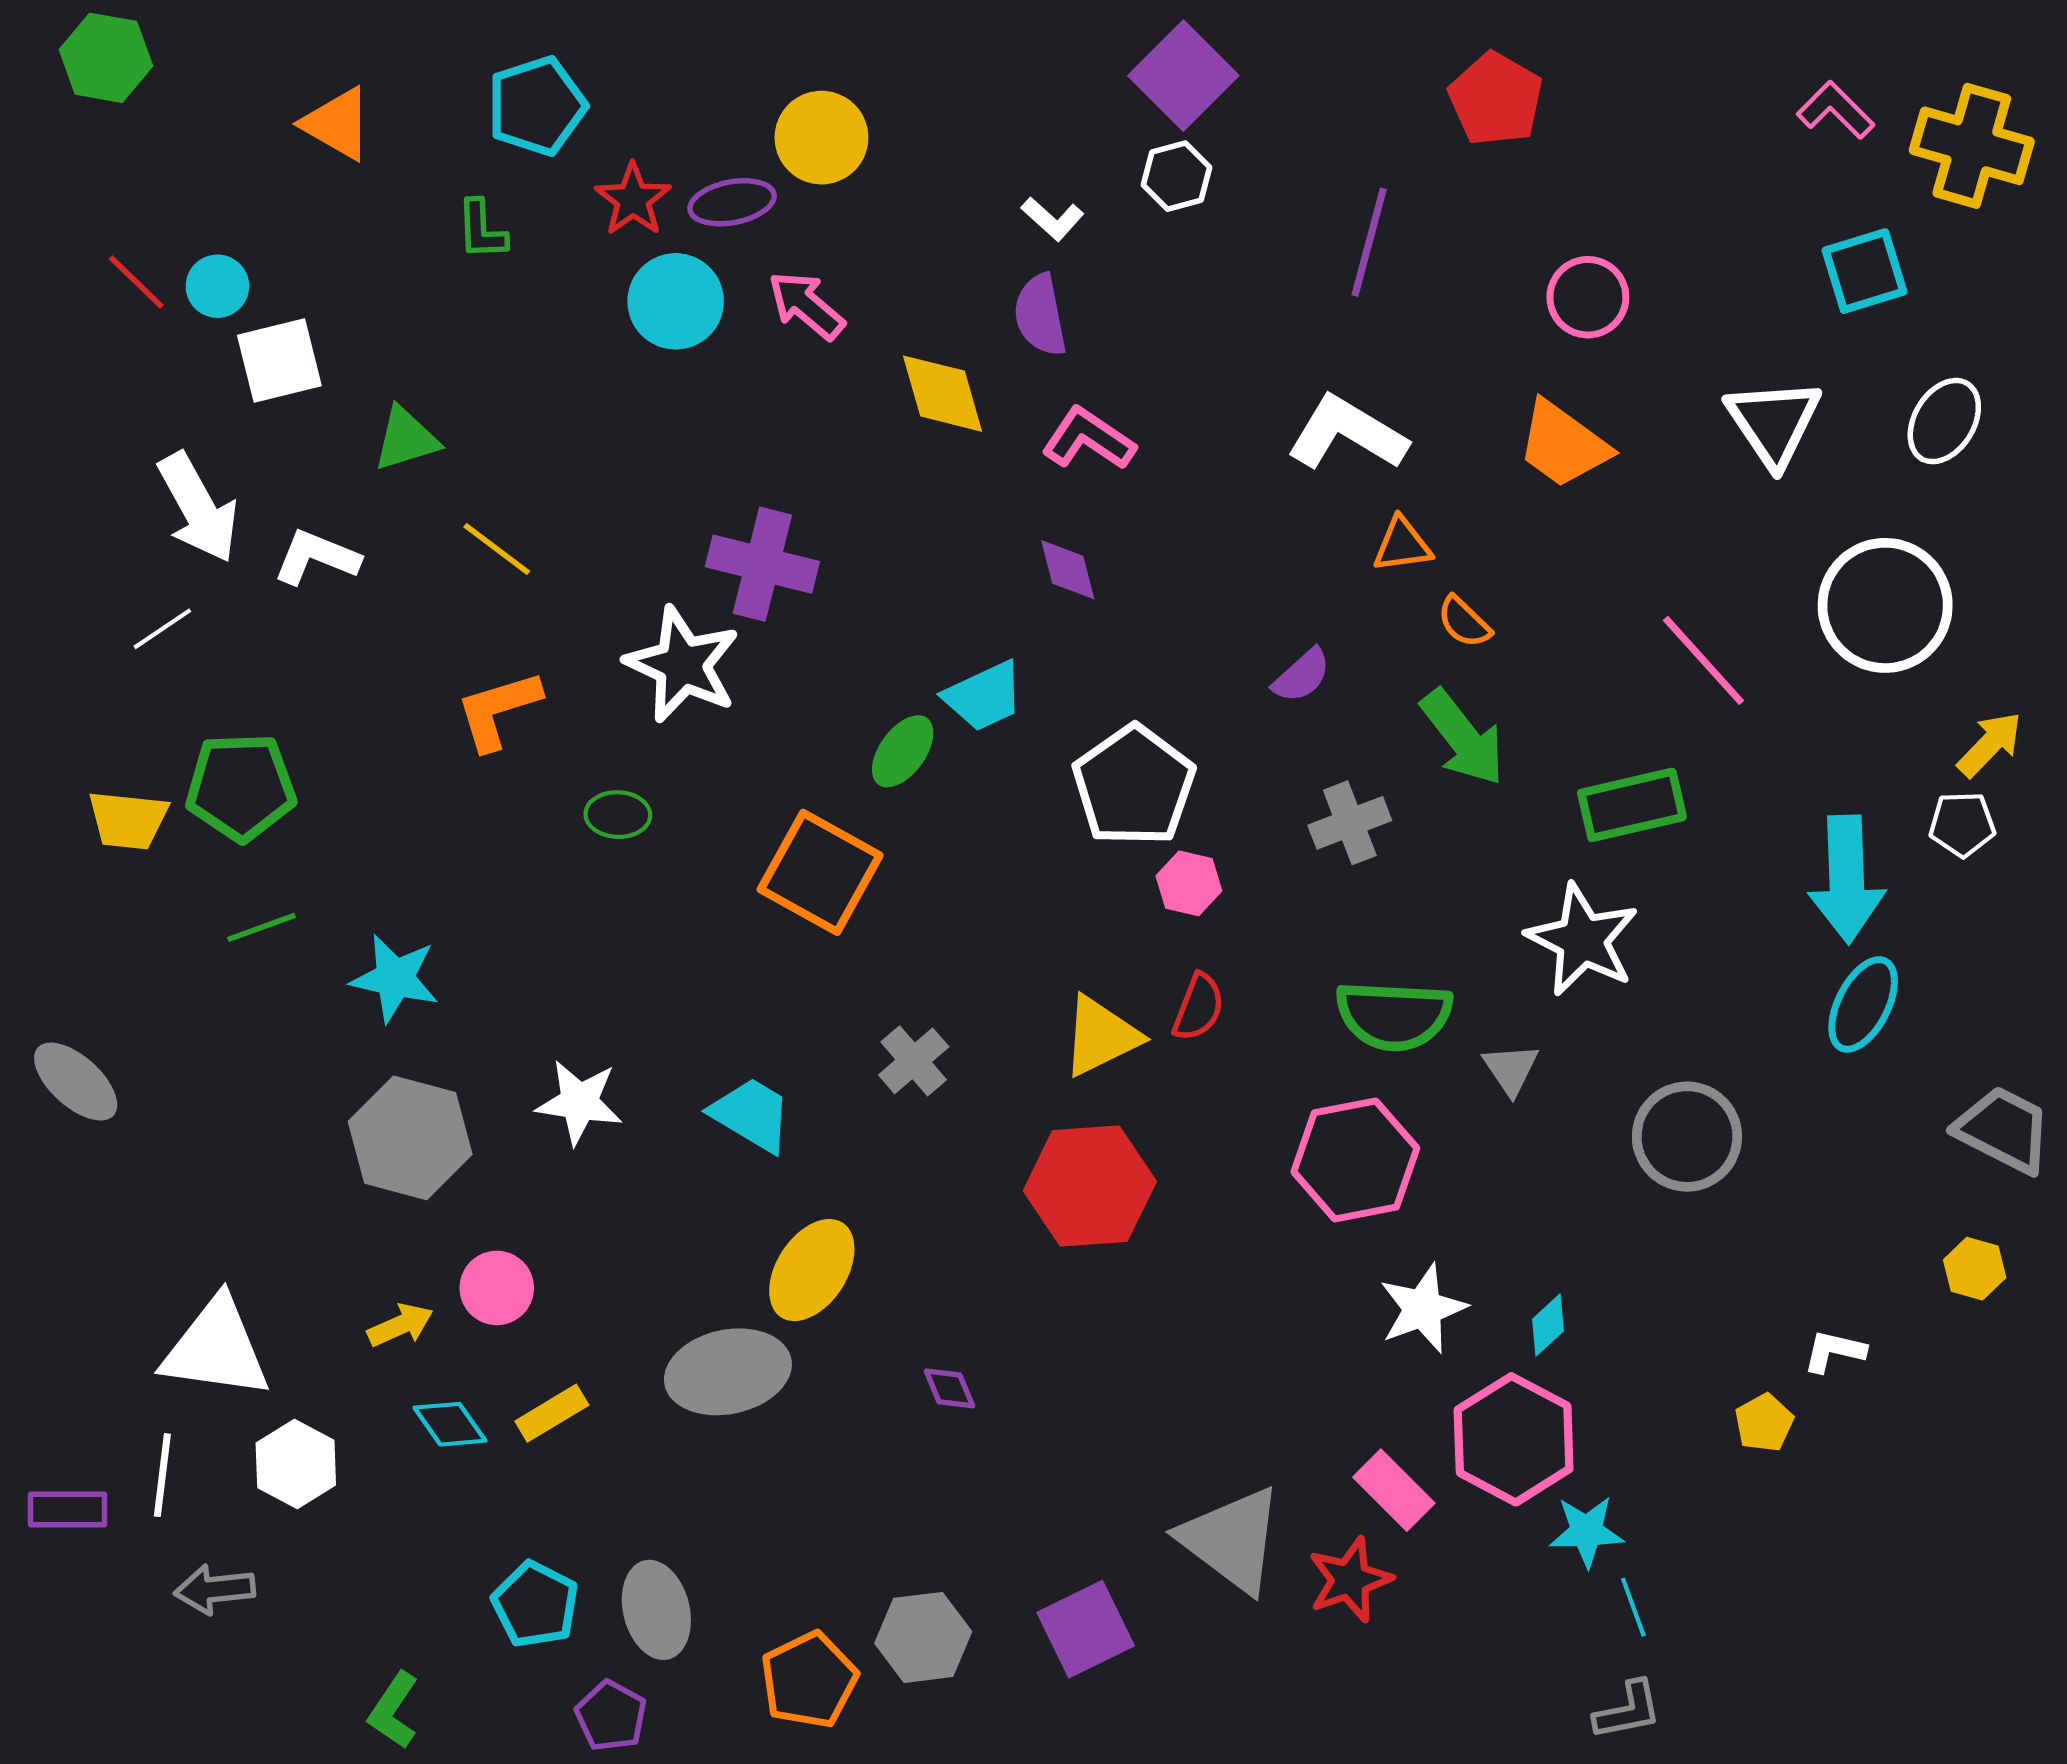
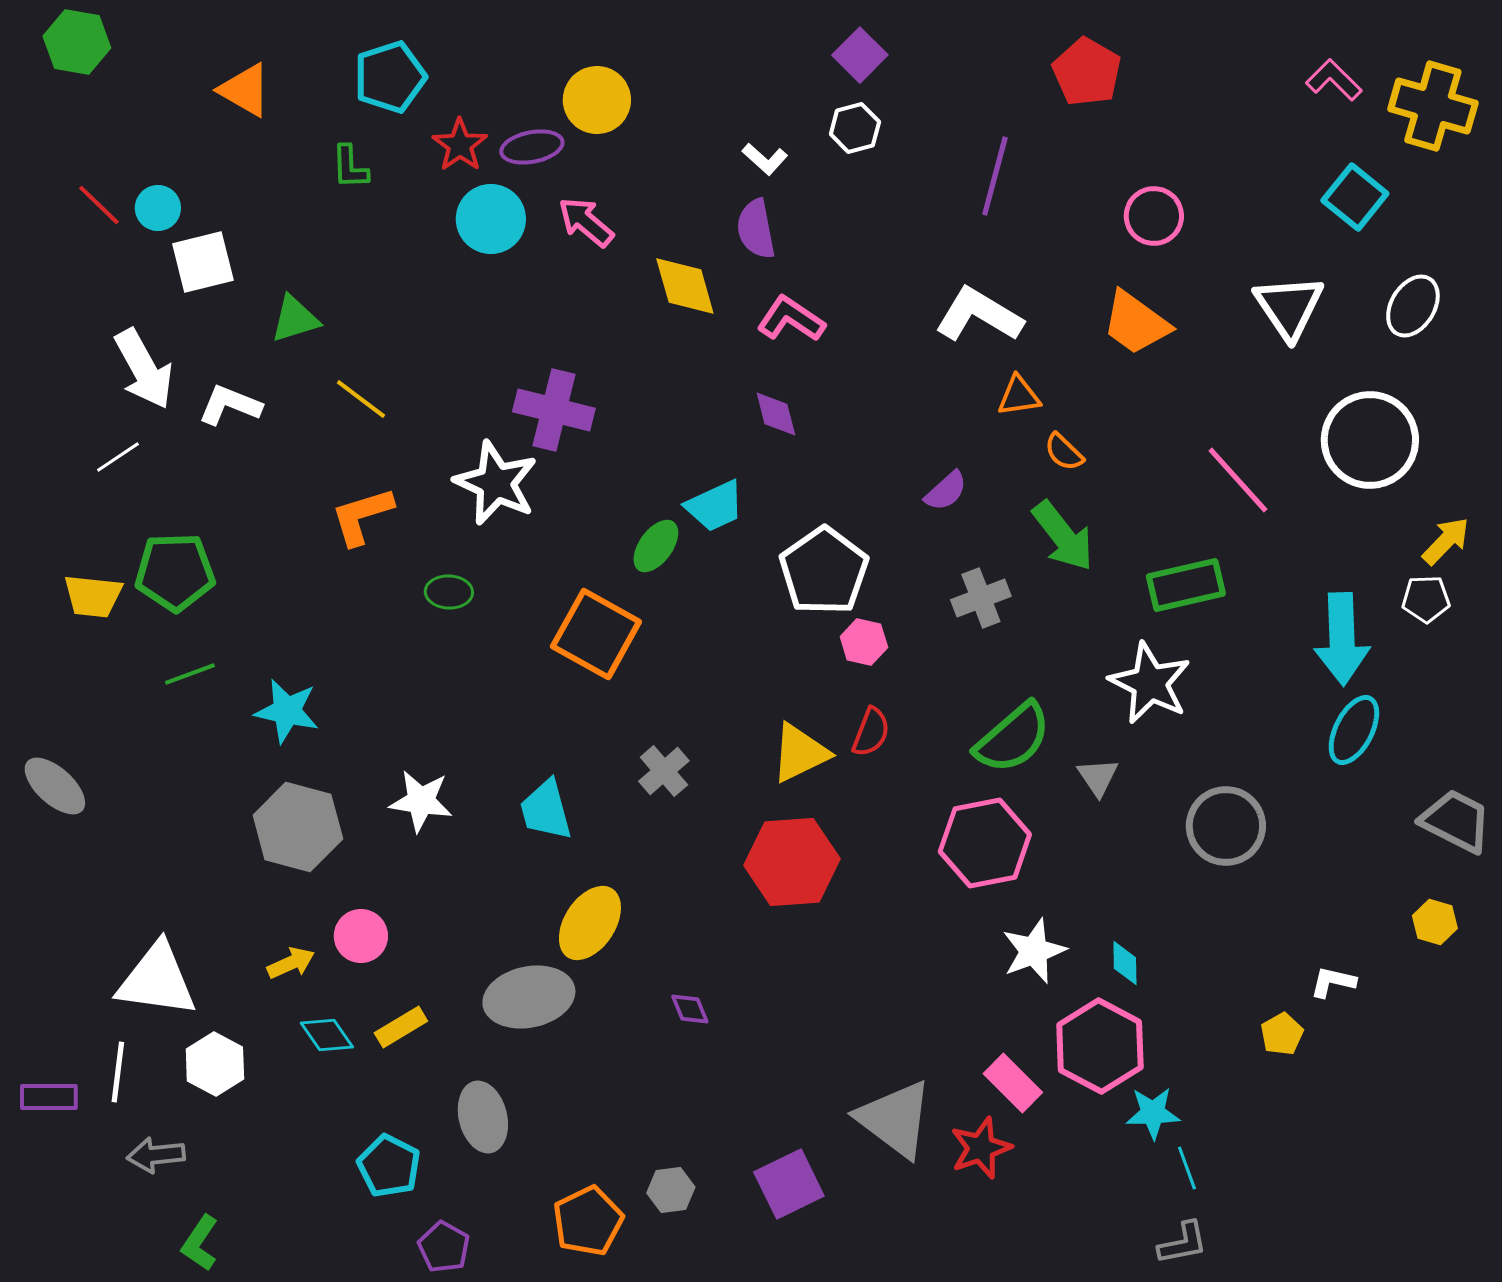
purple square: (1183, 76) -> (860, 55), size x0.7
cyan square: (1864, 271) -> (1355, 197), turned -34
green semicircle: (1394, 1015) -> (1013, 738), turned -44
cyan trapezoid: (751, 1115) -> (546, 810), turned -136
cyan diamond: (1548, 1325) -> (1125, 963), turned -48
gray ellipse: (656, 1610) -> (483, 1117), moved
gray hexagon: (923, 1637) -> (671, 1190), size x0.7
green L-shape: (394, 1710) -> (200, 1243), moved

